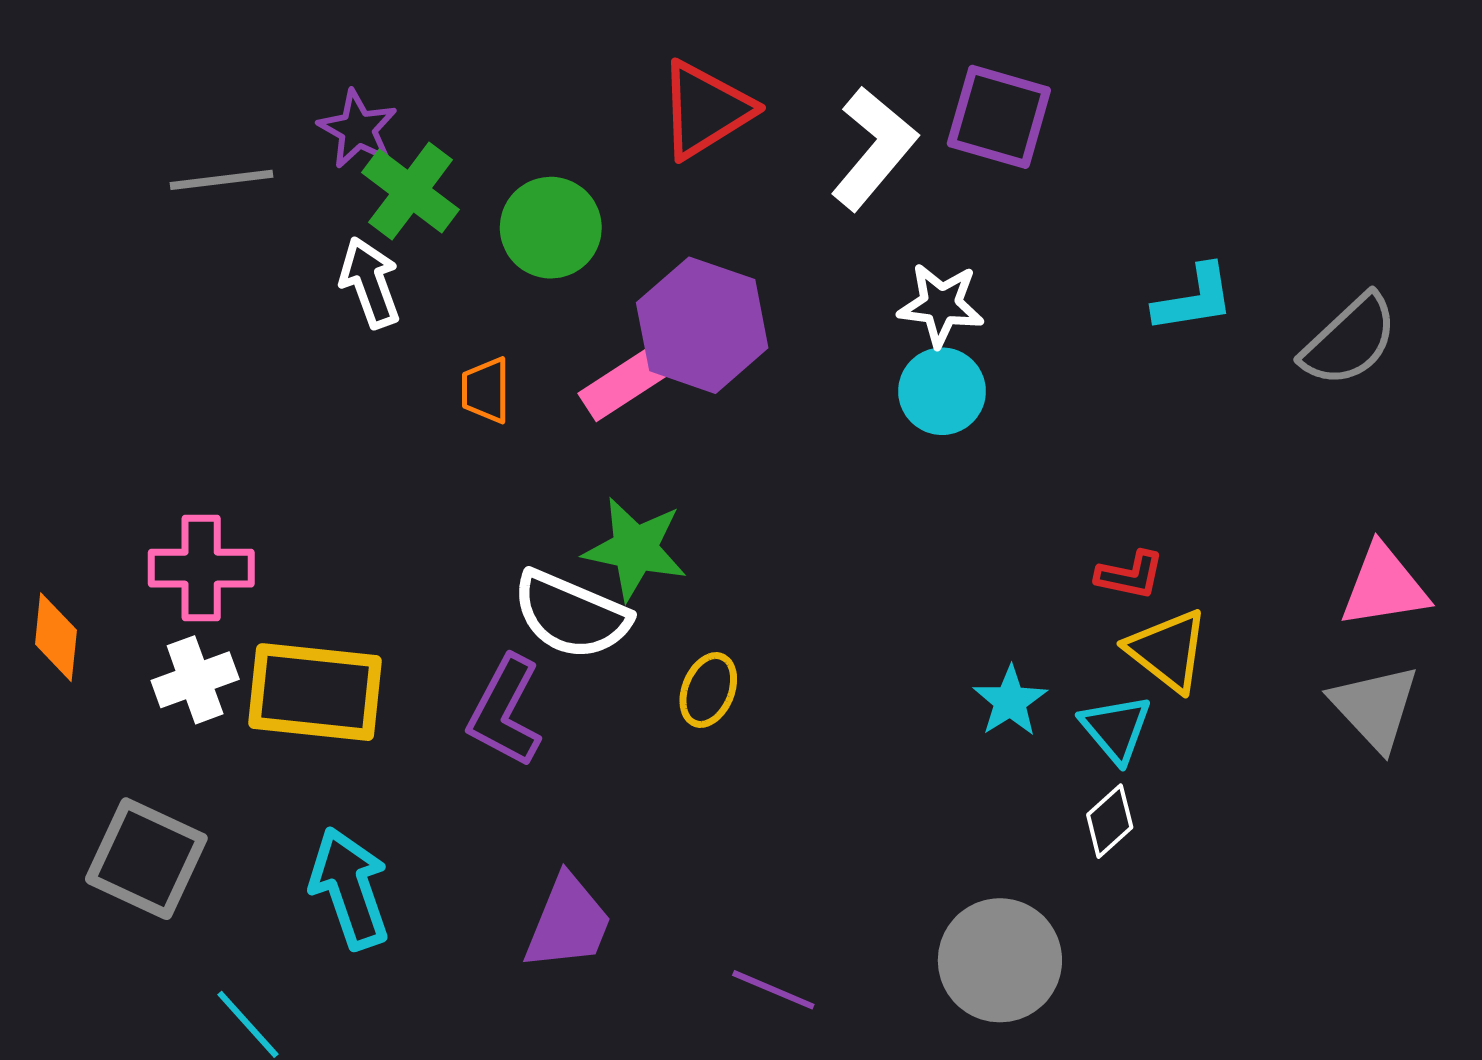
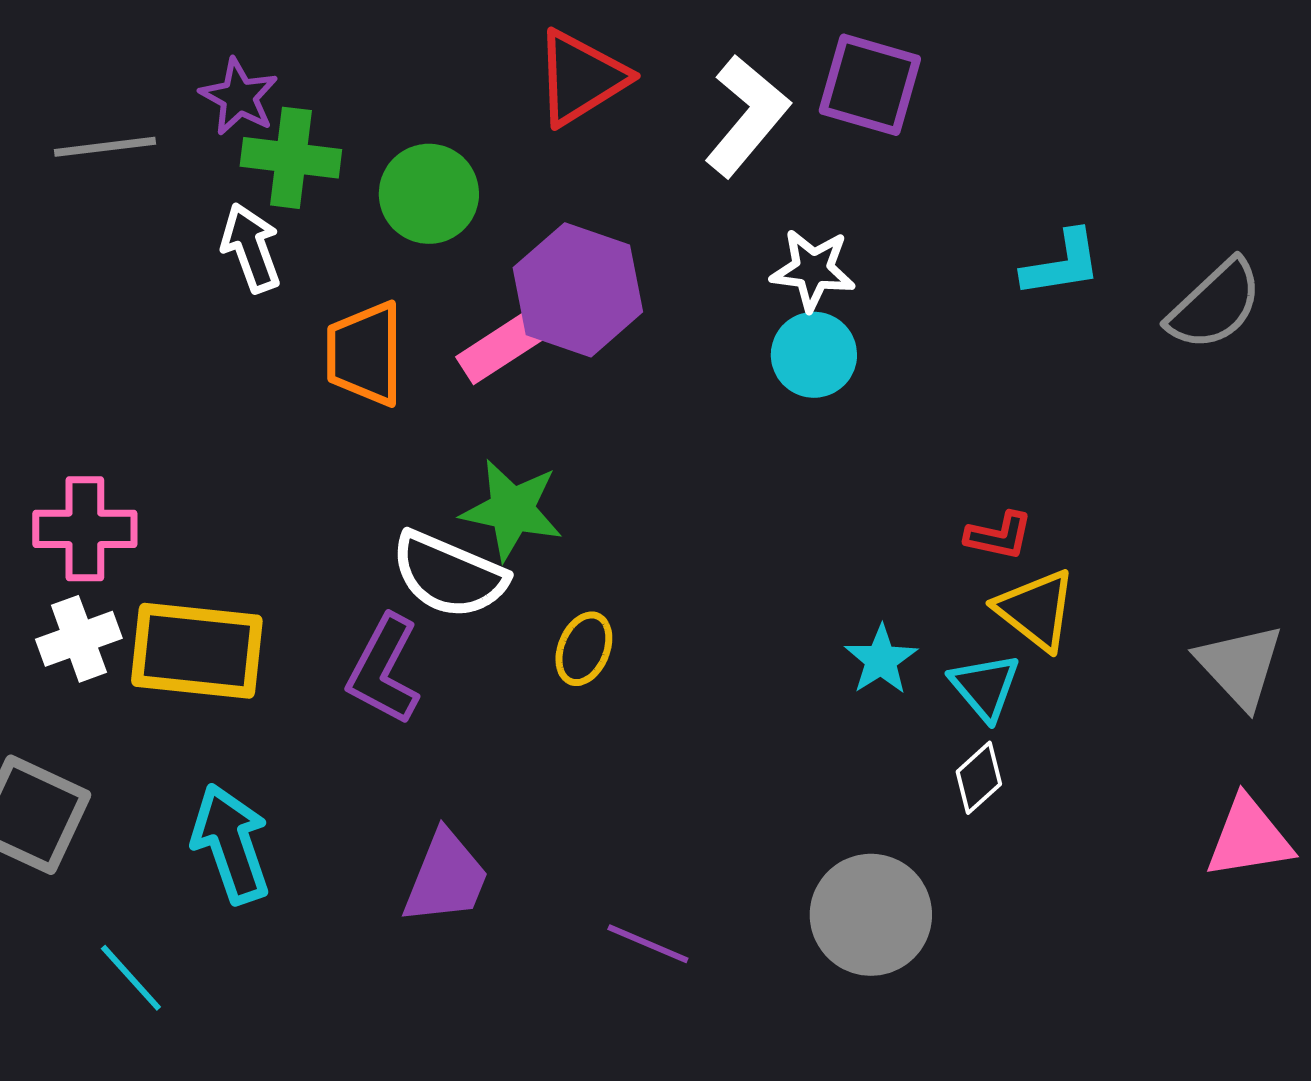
green cross: (411, 191) -> (291, 158), turned -30
orange trapezoid: (486, 390) -> (365, 354), size x1.6
pink triangle: (1384, 586) -> (1249, 838), moved

